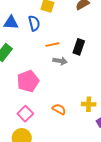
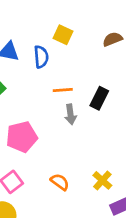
gray arrow: (60, 61) -> (70, 114), turned 64
yellow cross: (89, 104) -> (102, 180), turned 32

